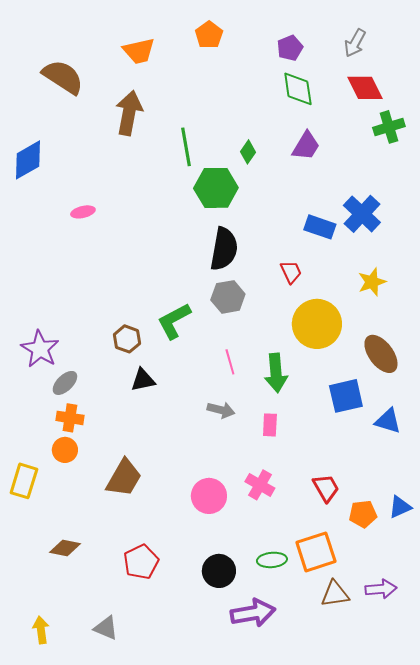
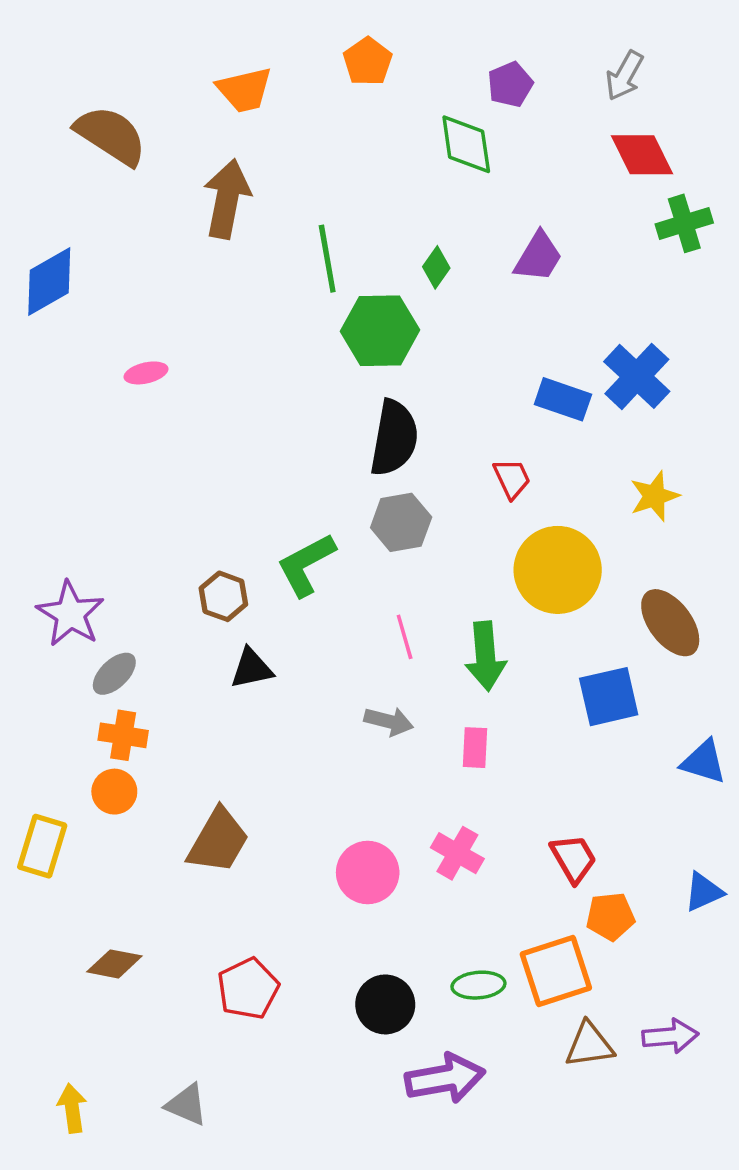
green diamond: (298, 89) -> (466, 144), moved
blue triangle: (388, 421) -> (704, 762), moved
orange pentagon: (363, 514) -> (610, 916), moved

